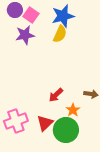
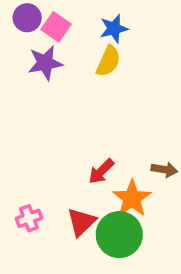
blue star: (63, 16) -> (114, 29), size x0.7
orange star: (73, 110) -> (132, 198), size x1.5
pink cross: (16, 121) -> (29, 218), size x0.6

